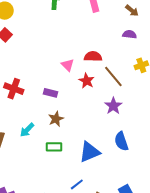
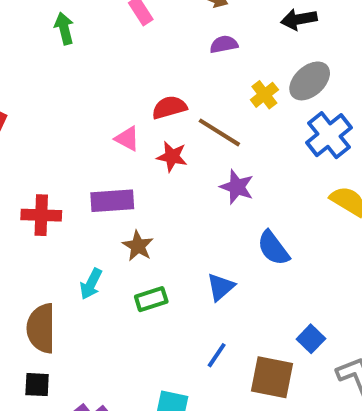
purple rectangle: (51, 93) -> (112, 201), size x1.5
blue triangle: (90, 152) -> (221, 287), size x0.7

